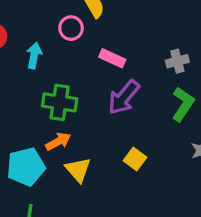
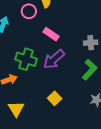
green cross: (60, 102) -> (26, 59), moved
yellow triangle: (78, 170) -> (16, 109), moved

